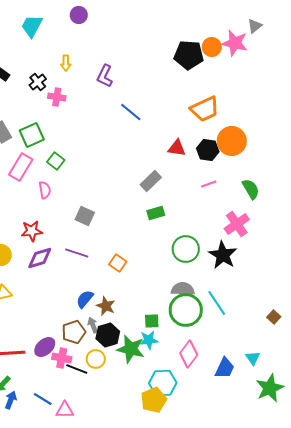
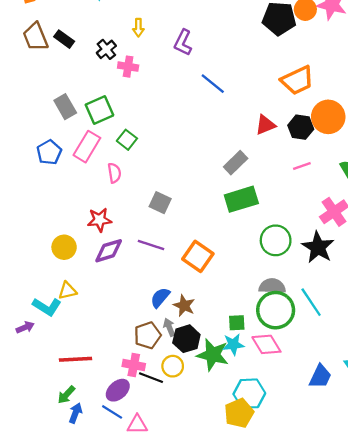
red triangle: (177, 148) -> (265, 125), turned -30
green rectangle: (156, 213) -> (241, 199), size x1.6
orange square: (118, 263) -> (198, 256), size x1.5
purple ellipse: (45, 347) -> (118, 390), moved
pink diamond: (189, 354) -> (266, 344), moved, turned -68

